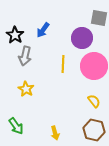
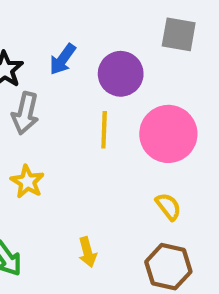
purple circle: (82, 38) -> (121, 74), moved
yellow arrow: (55, 133) -> (87, 252), moved

